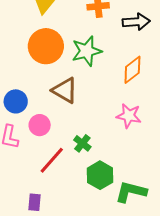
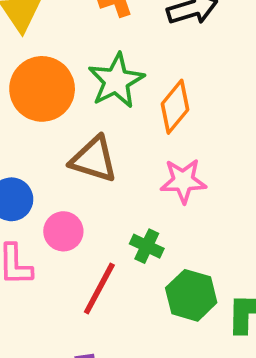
orange diamond: (132, 70) -> (175, 107), moved
pink star: (129, 116) -> (183, 181), moved

